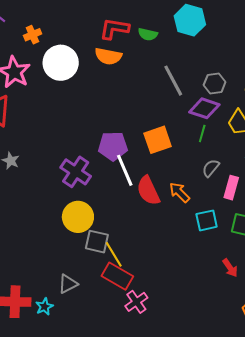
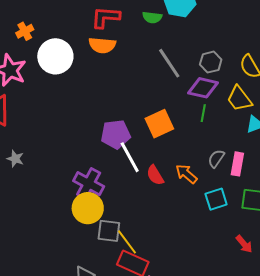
green semicircle: (148, 34) -> (152, 17), moved
gray semicircle: (211, 168) -> (216, 159), moved
purple cross: (76, 172) -> (89, 184), moved
red semicircle: (148, 191) -> (155, 175), size x0.7

